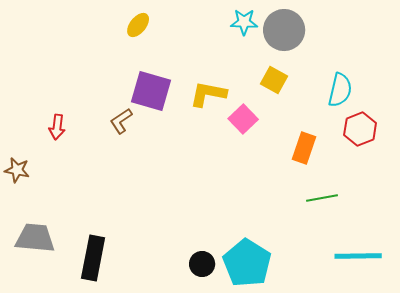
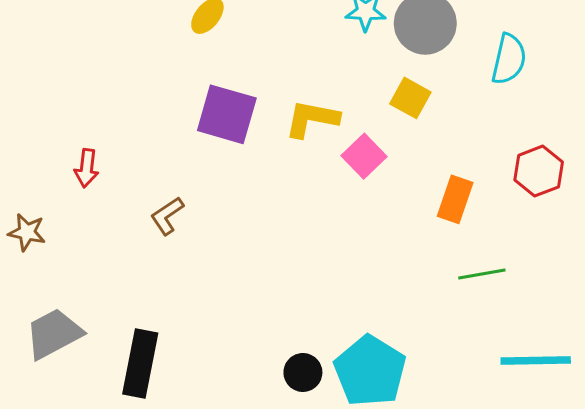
cyan semicircle: (340, 90) -> (509, 59), moved
brown L-shape: (121, 121) -> (167, 216), moved
gray trapezoid: (35, 238) -> (54, 334), turned -33

